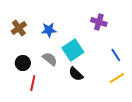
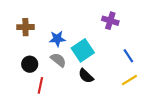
brown cross: (19, 28) -> (25, 27), turned 35
blue star: (49, 30) -> (57, 39), moved

